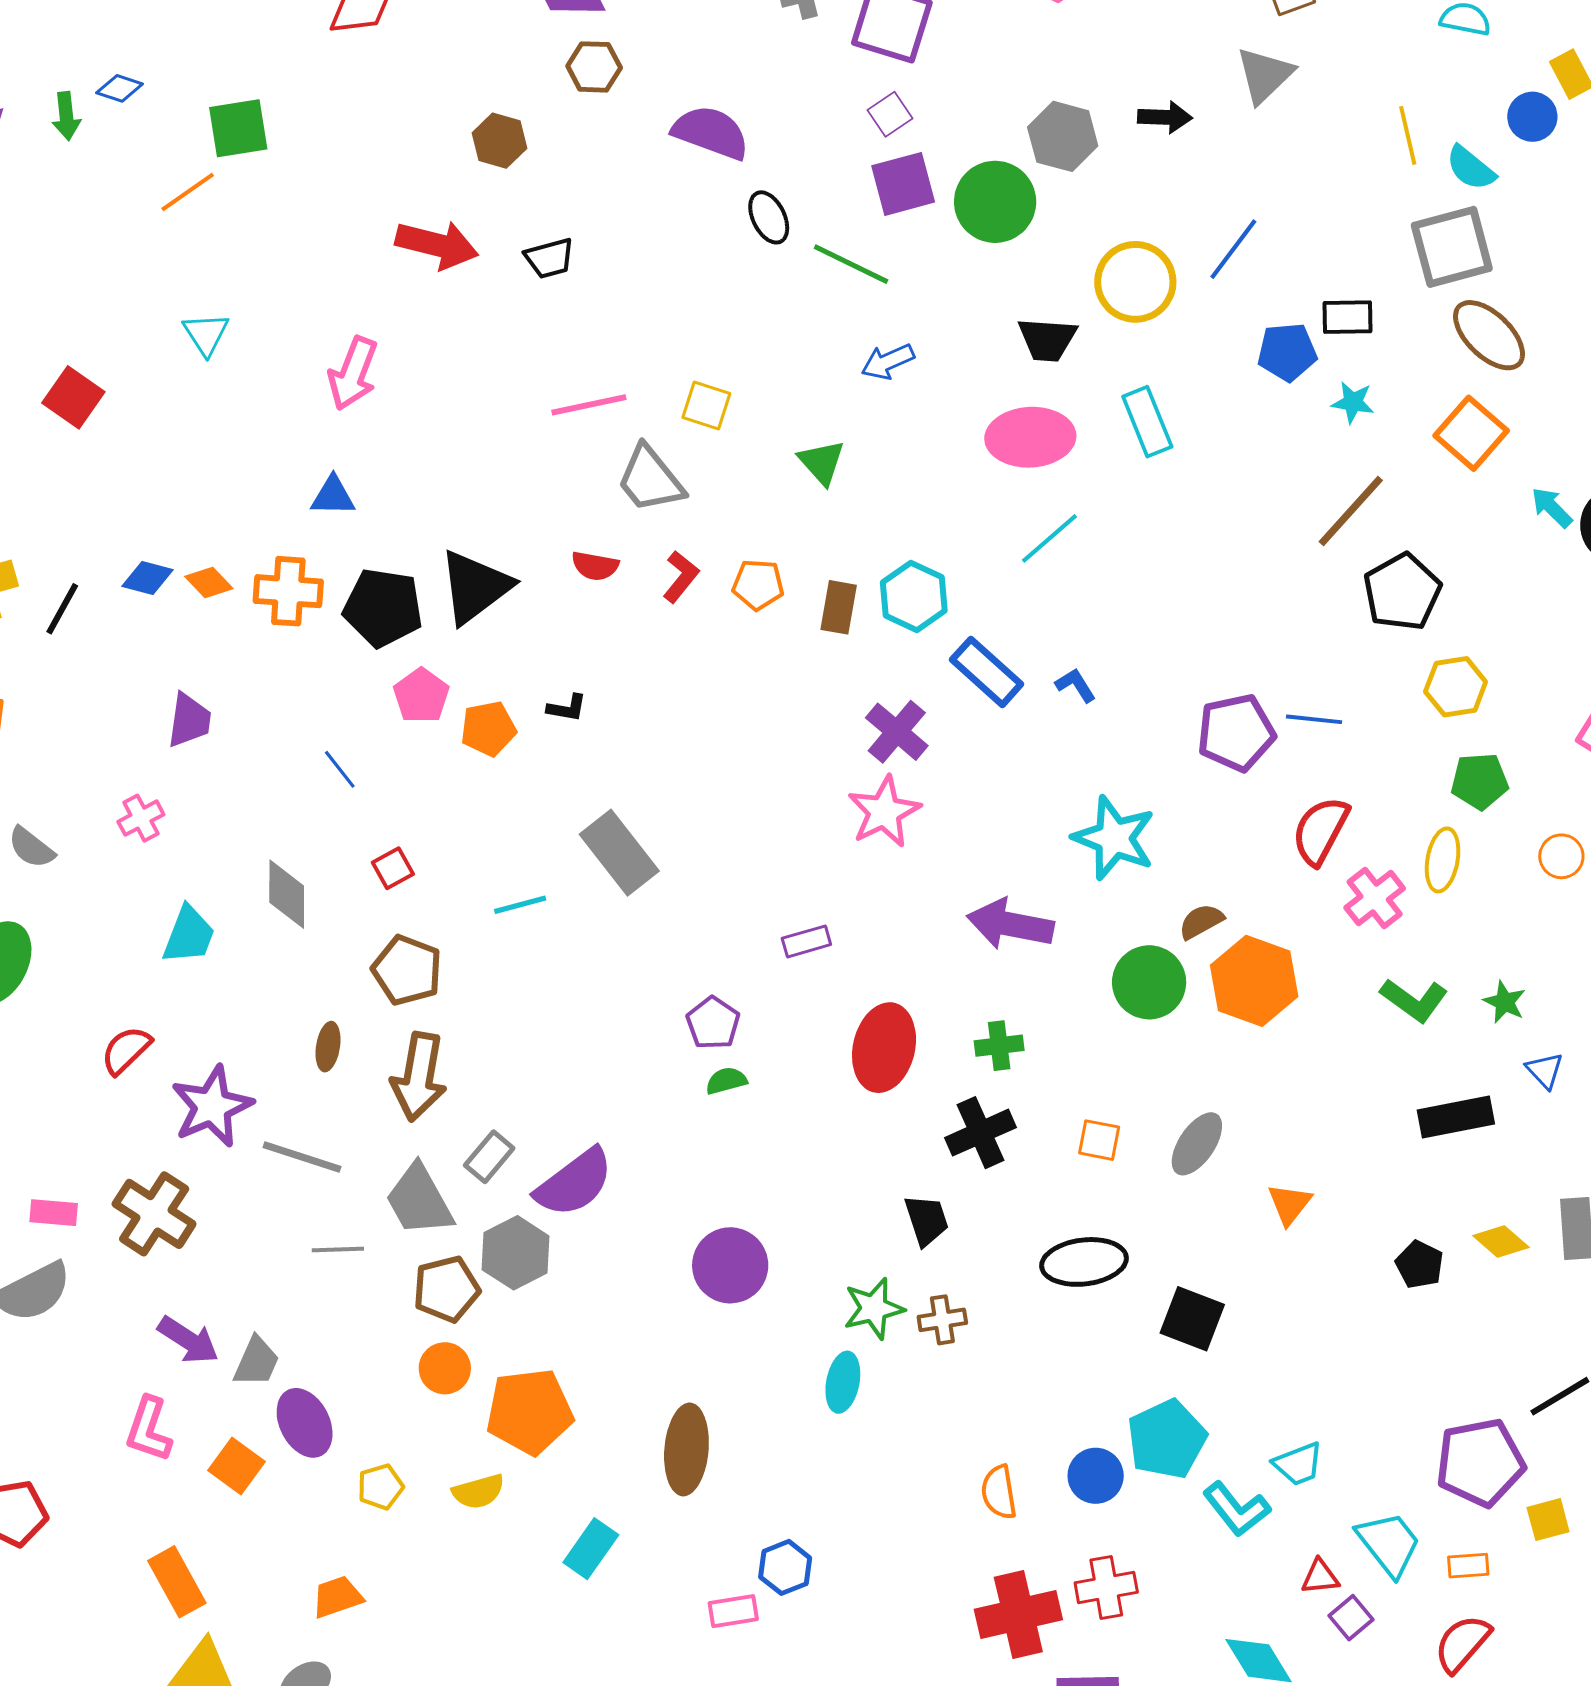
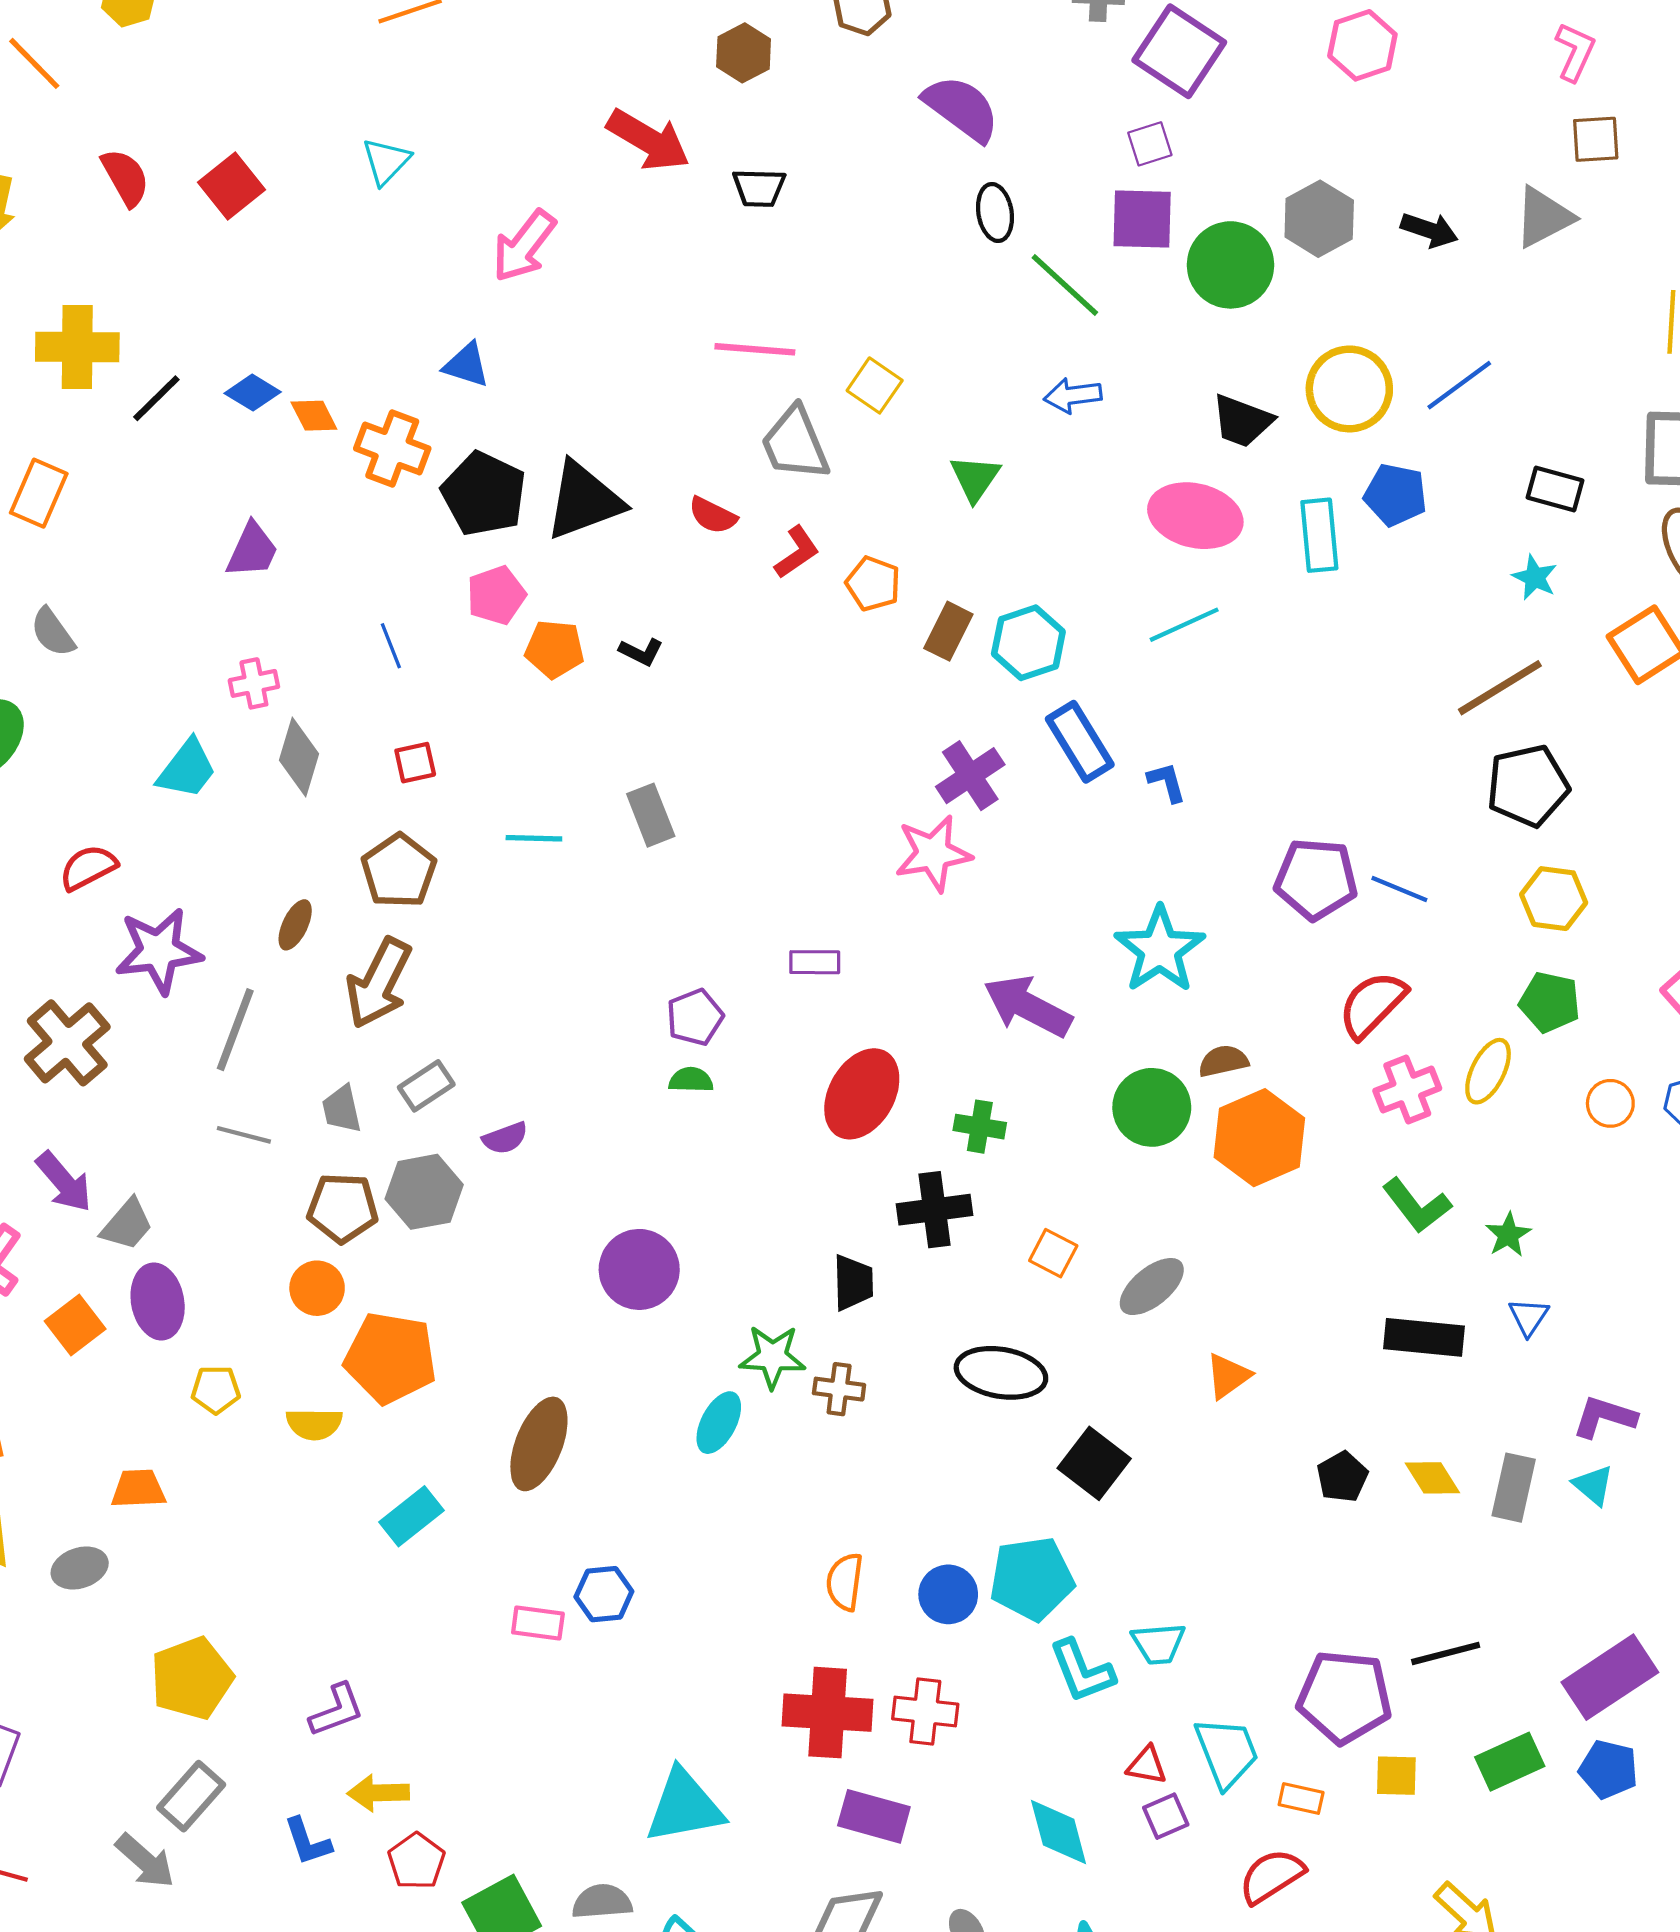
blue pentagon: (1287, 352) -> (1395, 495), moved
pink cross: (141, 818) -> (254, 683), moved
gray rectangle: (619, 853) -> (651, 815), size x0.7
gray line: (302, 1157) -> (235, 1030), turned 76
purple semicircle: (574, 1183) -> (505, 1138), size x0.5
gray trapezoid: (419, 1200) -> (342, 1109), size x0.6

